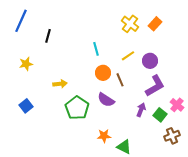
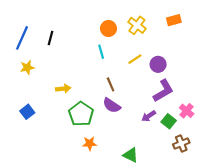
blue line: (21, 21) -> (22, 38), moved
orange rectangle: (155, 24) -> (174, 20), moved, turned 32
orange circle: (103, 73) -> (108, 28), moved
brown line: (120, 80) -> (111, 84), moved
purple arrow: (141, 110) -> (149, 116), turned -144
orange star: (104, 136) -> (90, 143), moved

